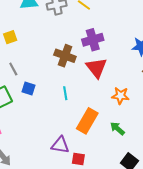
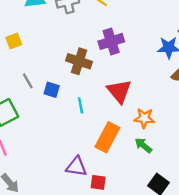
red triangle: (96, 68) -> (119, 91), moved
gray line: (13, 69) -> (28, 81), moved
blue square: (29, 89) -> (52, 90), moved
orange star: (120, 96) -> (144, 118), moved

